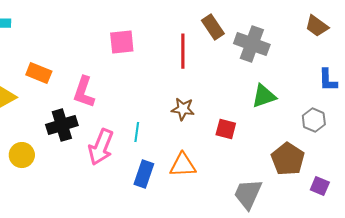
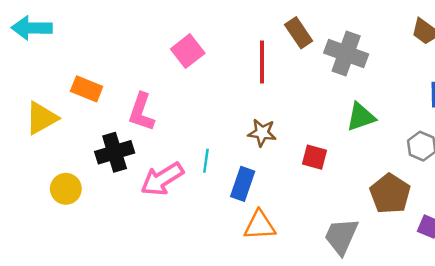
pink square: (122, 42) -> (188, 51), turned -32
pink arrow: (101, 147) -> (162, 179), turned 36
orange triangle: (183, 165) -> (260, 225), moved
blue rectangle: (144, 174) -> (243, 184), moved

